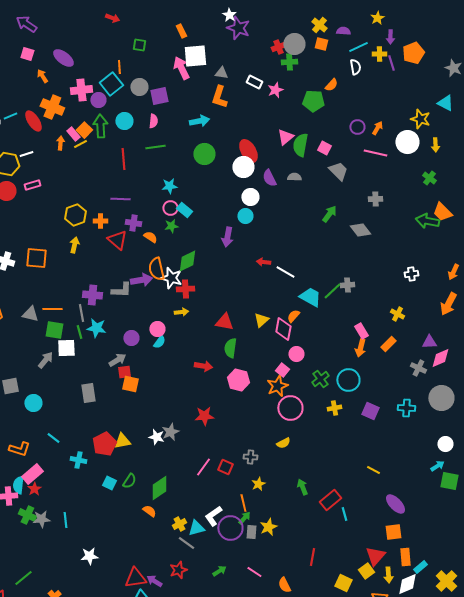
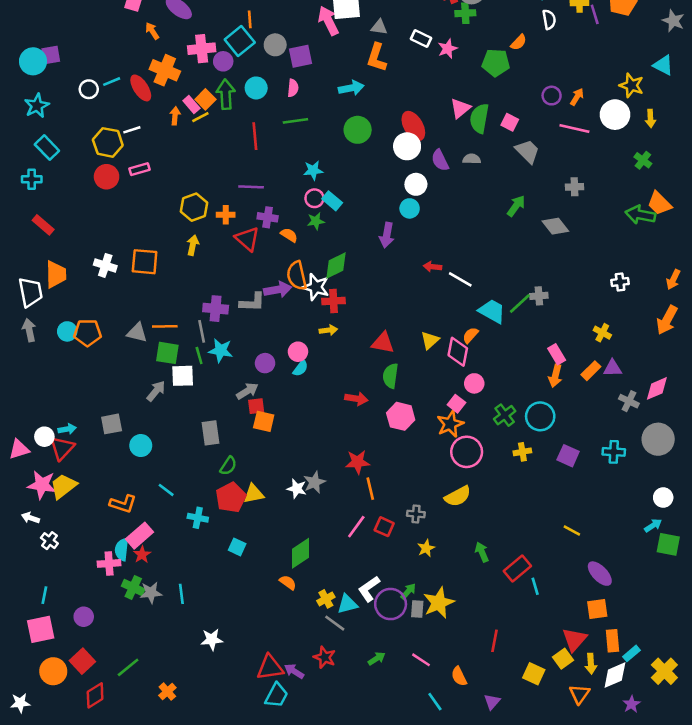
purple triangle: (429, 342) -> (612, 368), moved
yellow semicircle: (283, 443) -> (458, 496), size x1.5
green semicircle: (129, 481) -> (228, 466), moved
orange line: (243, 503) -> (370, 489), moved
yellow star: (268, 527) -> (439, 603), size x1.4
red star: (178, 570) -> (325, 657), turned -30

